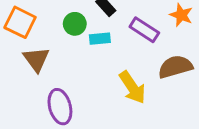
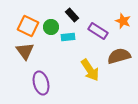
orange square: (20, 22) -> (28, 26), moved

